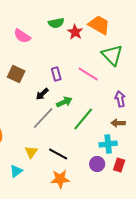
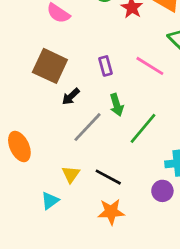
brown square: (16, 74) -> (50, 66), size x1.4
black arrow: (42, 94) -> (71, 96), moved
green arrow: (64, 102) -> (117, 105), turned 98

